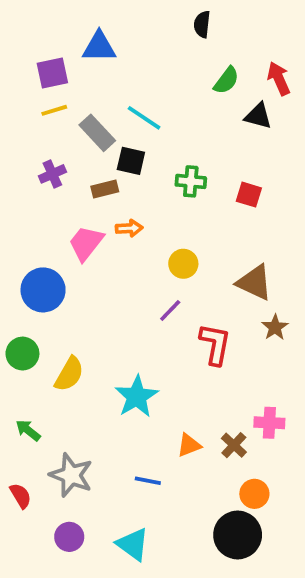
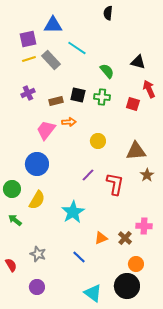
red arrow: (279, 79) -> (149, 89), moved
green semicircle: (226, 80) -> (107, 71), moved, turned -77
cyan line: (144, 118) -> (77, 48), moved
gray rectangle: (97, 133) -> (51, 60), moved
black square: (131, 161) -> (78, 95), moved
brown triangle: (254, 282) -> (136, 151), turned -30
blue circle: (43, 290) -> (37, 164), moved
purple line: (170, 311) -> (88, 175), moved
green arrow: (28, 430) -> (15, 220), moved
gray star: (71, 475) -> (38, 254), size x0.7
blue line: (148, 481) -> (79, 257), turned 32
cyan triangle: (133, 544) -> (93, 293), moved

